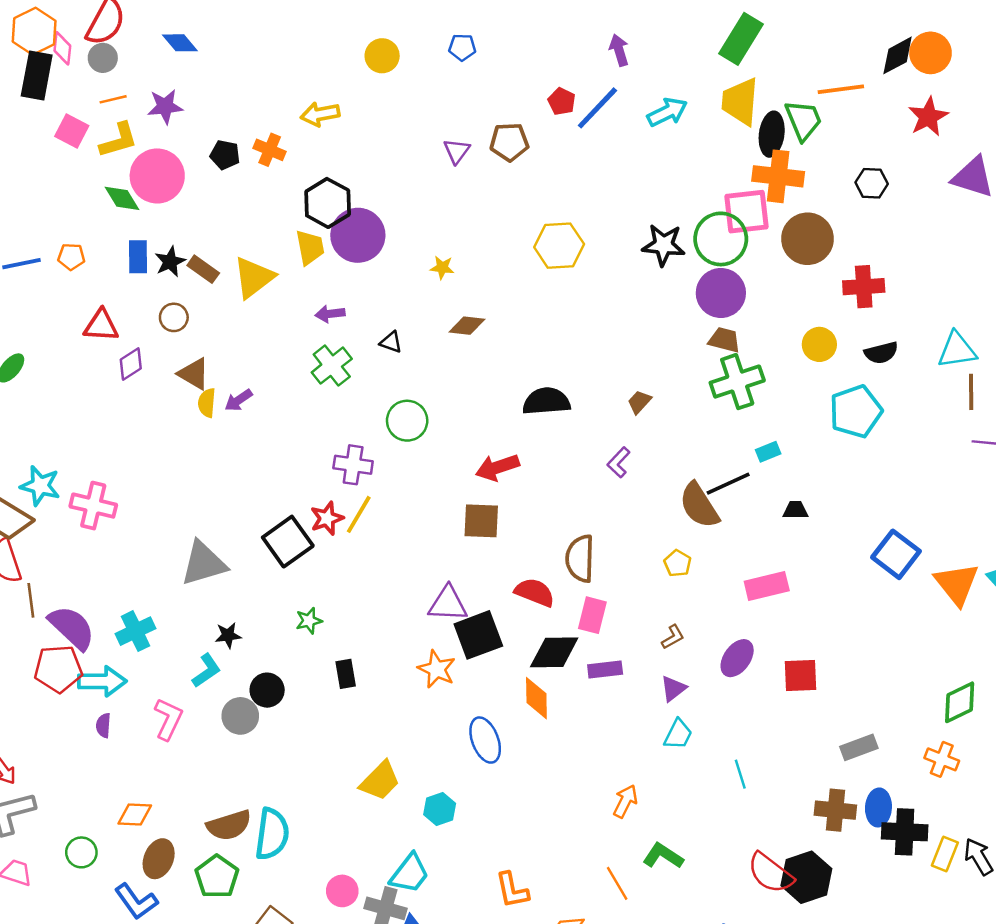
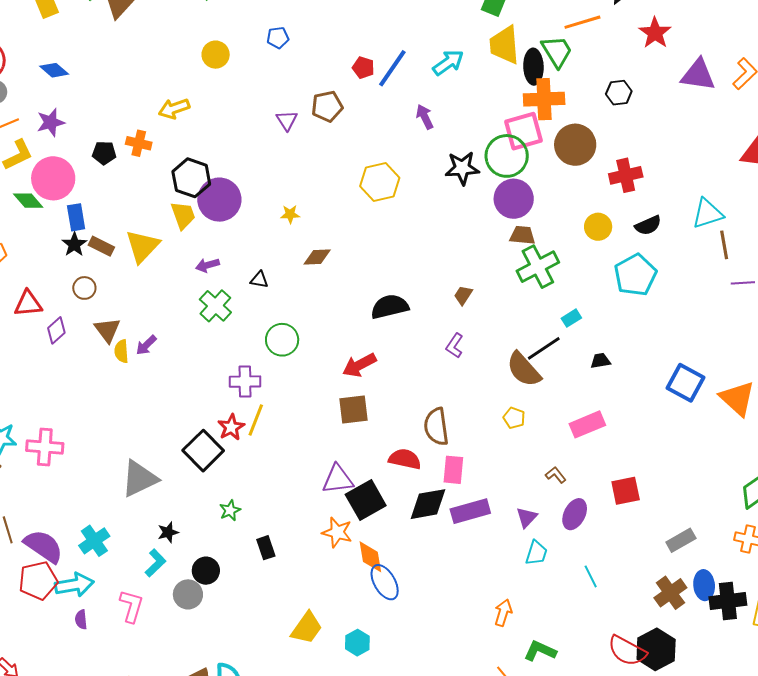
purple arrow: (619, 50) -> (425, 117), moved
blue rectangle: (138, 257) -> (76, 217), moved
brown triangle: (194, 374) -> (107, 330), turned 32
brown L-shape: (673, 637) -> (556, 475), moved, turned -90
purple ellipse: (737, 658) -> (575, 514), moved
purple rectangle: (605, 669) -> (470, 511), size x1.4
orange diamond: (536, 698) -> (370, 557), moved
brown cross: (835, 810) -> (670, 593), turned -32

